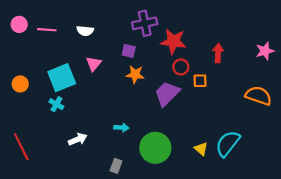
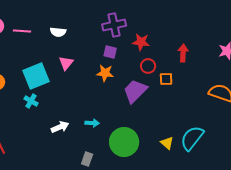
red star: (173, 41) -> (141, 42), size x0.7
purple square: (129, 51) -> (110, 52), moved
white arrow: (78, 139) -> (60, 127), moved

